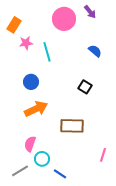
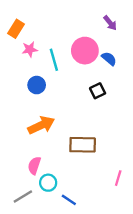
purple arrow: (90, 12) -> (110, 23), moved
pink circle: (64, 19) -> (85, 51), moved
blue circle: (31, 82) -> (37, 85), moved
black square: (85, 87) -> (98, 91), moved, turned 32

